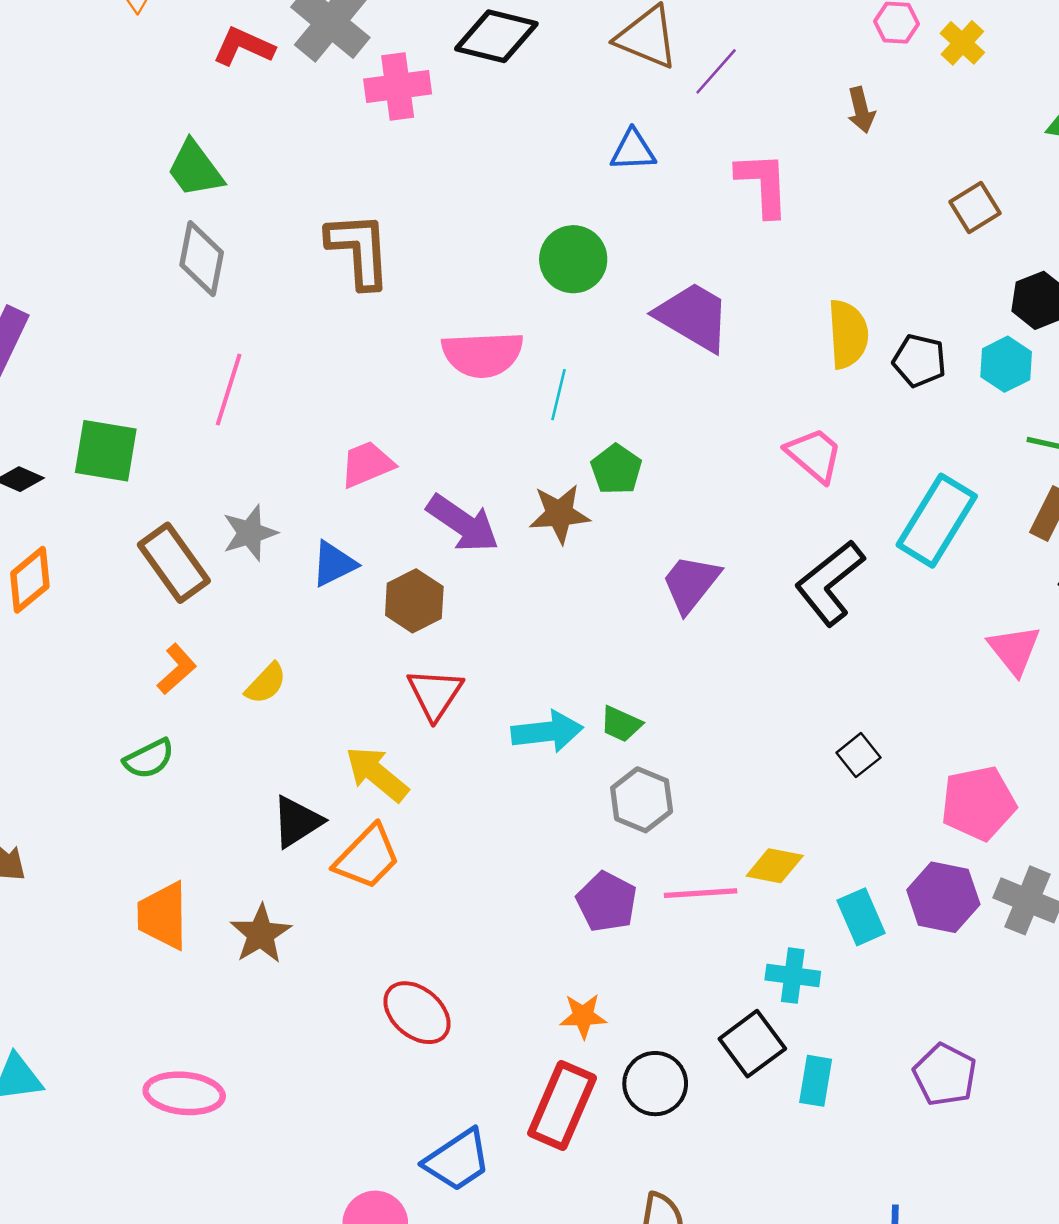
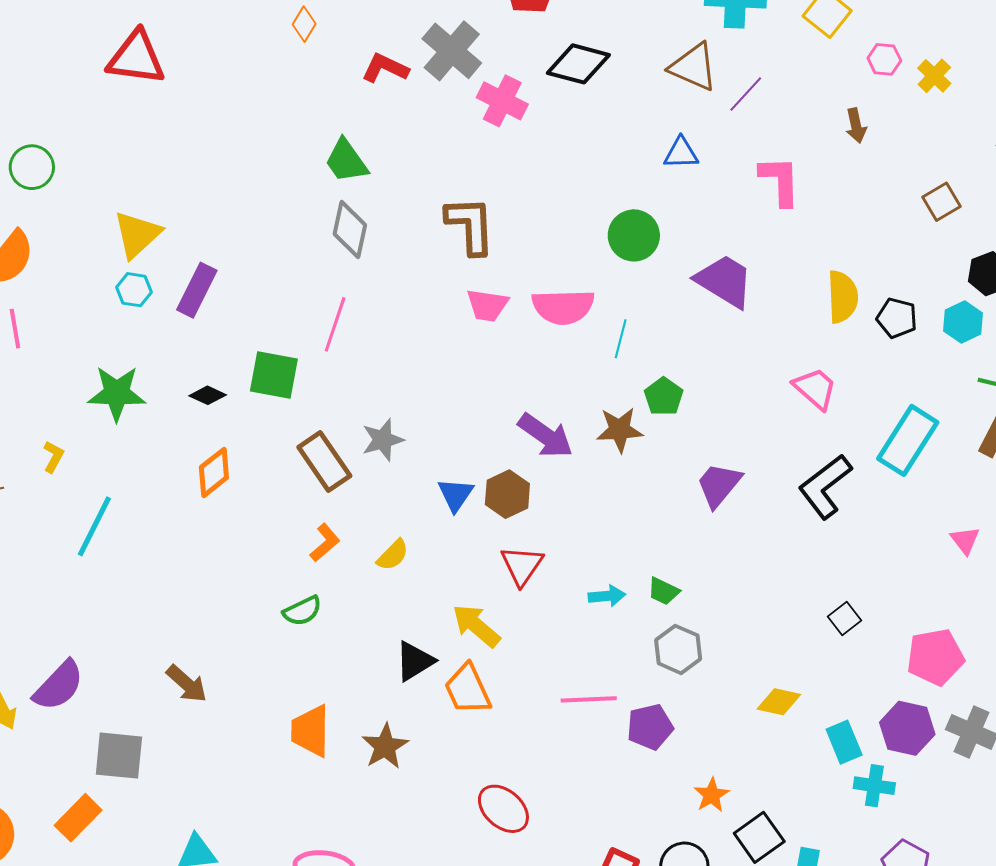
pink cross: (398, 86) -> (502, 101), turned 33
pink line: (229, 390) -> (335, 324), moved
pink trapezoid: (367, 464) -> (487, 305), moved, turned -150
blue triangle: (334, 564) -> (456, 495), moved, turned -30
pink triangle: (1014, 650) -> (965, 540), size x0.7
cyan arrow: (547, 732) -> (607, 596), size x0.7
orange trapezoid: (367, 857) -> (468, 689), turned 110
pink line: (701, 893) -> (589, 699), moved
purple pentagon: (607, 902) -> (650, 727), turned 30
cyan cross: (793, 976) -> (874, 786), moved
orange star: (583, 1016) -> (712, 795), moved, turned -30

